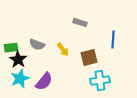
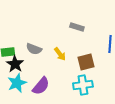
cyan cross: (100, 81) -> (83, 85), moved

